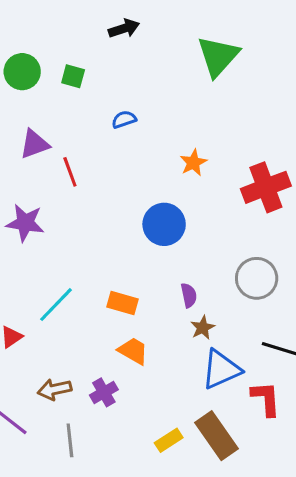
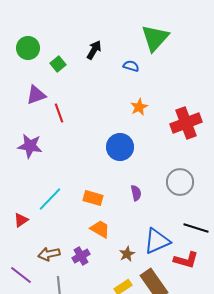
black arrow: (124, 28) -> (94, 50), moved, turned -42
green square: (73, 76) -> (58, 64), moved, turned 35
blue semicircle: (124, 119) -> (131, 66), moved, turned 35
brown star: (203, 328) -> (127, 254), moved
red L-shape: (266, 399) -> (186, 260), turned 110

